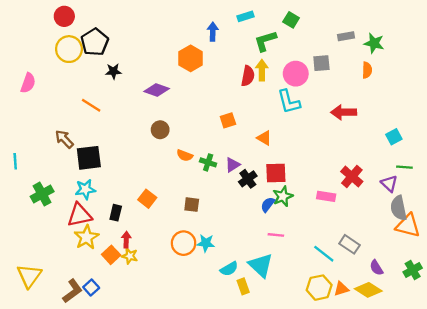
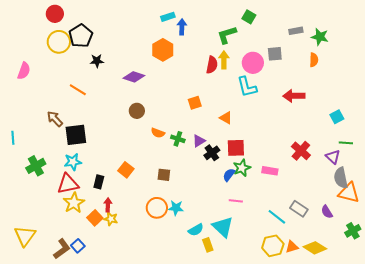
cyan rectangle: (245, 16) -> (168, 17), moved
pink rectangle: (326, 196) -> (270, 171), moved
purple semicircle: (376, 268) -> (327, 212), moved

